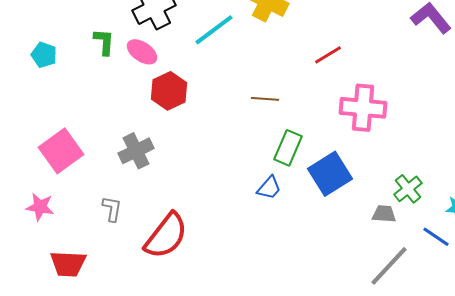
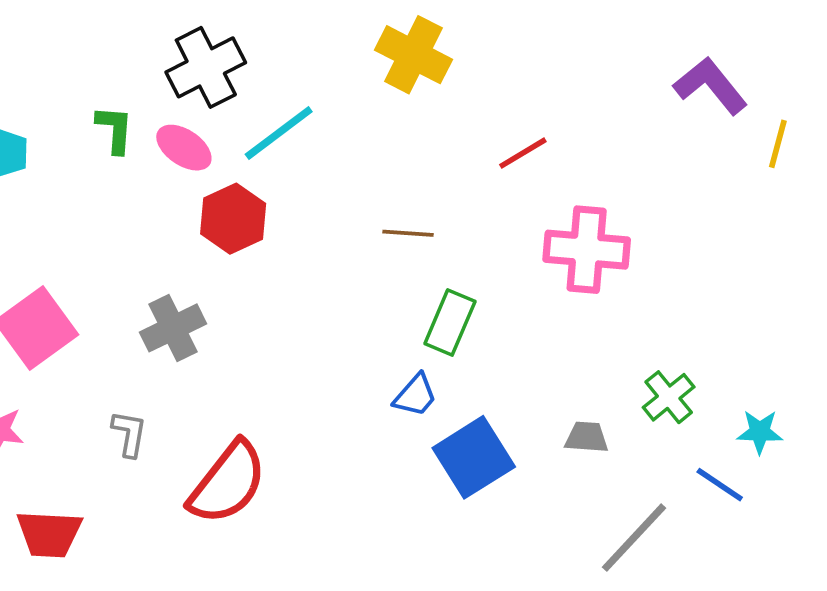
cyan line: (214, 30) -> (279, 133), moved
blue square: (330, 174) -> (474, 457), moved
gray trapezoid: (384, 214) -> (587, 437), moved

